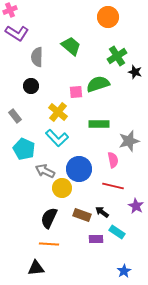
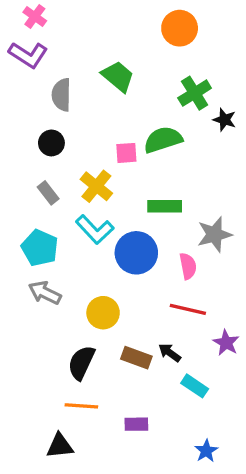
pink cross: (10, 10) -> (35, 17), moved, turned -32
gray rectangle: (15, 116) -> (48, 193), moved
blue circle: (79, 169) -> (136, 253), moved
gray arrow: (45, 171) -> (45, 293), moved
purple rectangle: (96, 239) -> (136, 424), moved

